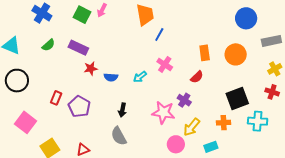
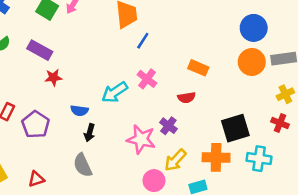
orange rectangle: (205, 53) -> (198, 68), turned -63
orange circle: (236, 54) -> (252, 62), moved
blue semicircle: (111, 77) -> (79, 111), moved
cyan arrow: (140, 77) -> (115, 92), size x1.5
red semicircle: (197, 77) -> (186, 98), turned 32
orange cross: (224, 123) -> (216, 157), size x1.5

